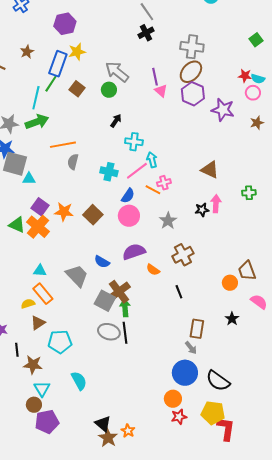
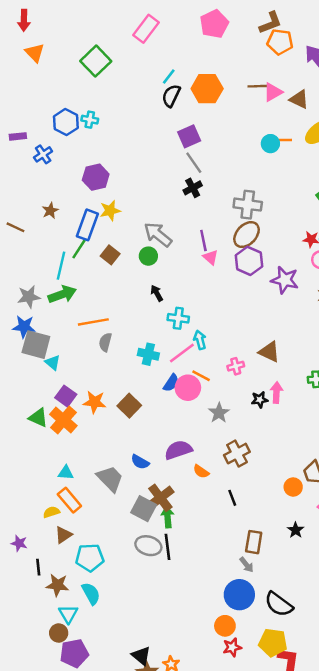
black arrow: (116, 121) -> (157, 293), turned -64
cyan triangle: (29, 179) -> (53, 363), turned 40
pink cross: (164, 183) -> (236, 366), moved
pink circle: (129, 216) -> (188, 388), moved
cyan semicircle: (79, 381) -> (91, 594), moved

